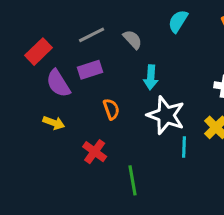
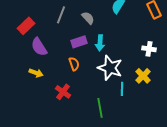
gray line: (92, 35) -> (61, 15), turned -42
purple rectangle: (90, 70) -> (79, 42), moved
green line: (133, 180) -> (100, 108), moved

